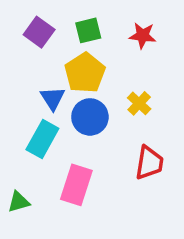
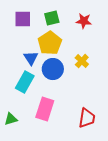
purple square: (39, 32) -> (23, 19), turned -36
red trapezoid: (149, 163) -> (87, 118), moved

